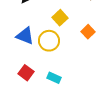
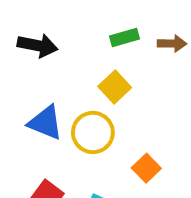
orange square: (88, 32) -> (146, 168), moved

